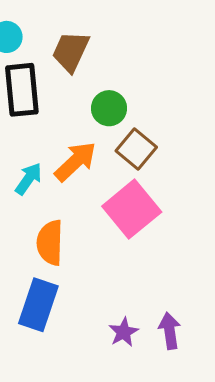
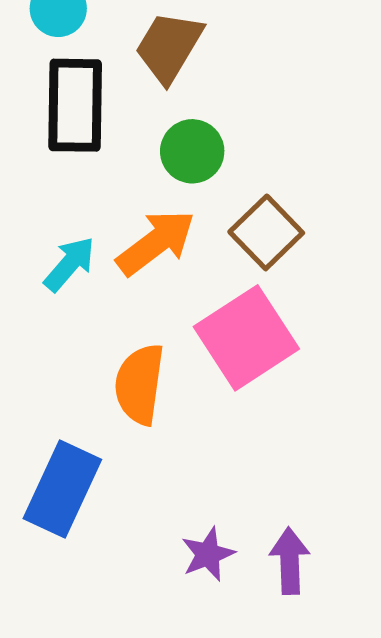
green circle: (109, 108) -> (192, 151), moved
orange semicircle: (50, 243) -> (139, 384), moved

